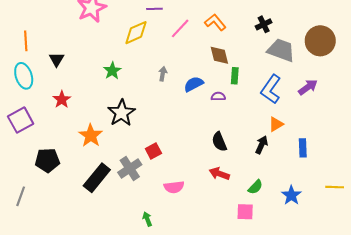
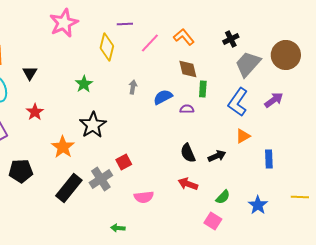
yellow diamond: (136, 33) -> (107, 47), turned -52
gray trapezoid: (281, 50) -> (248, 64), turned -68
black arrow: (262, 145) -> (217, 156), moved, turned 42
pink square: (245, 212) -> (213, 221), turned 30
green arrow: (147, 219) -> (118, 228), turned -64

